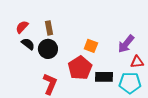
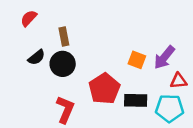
red semicircle: (22, 27) -> (29, 18), moved
black semicircle: (28, 44) -> (37, 57), turned 104
orange square: (91, 46) -> (137, 60), moved

